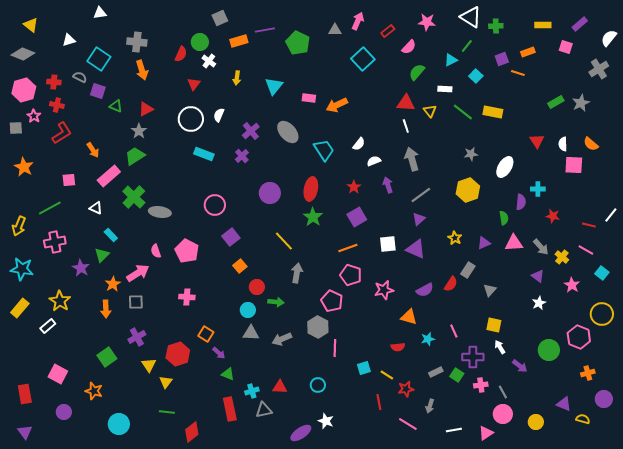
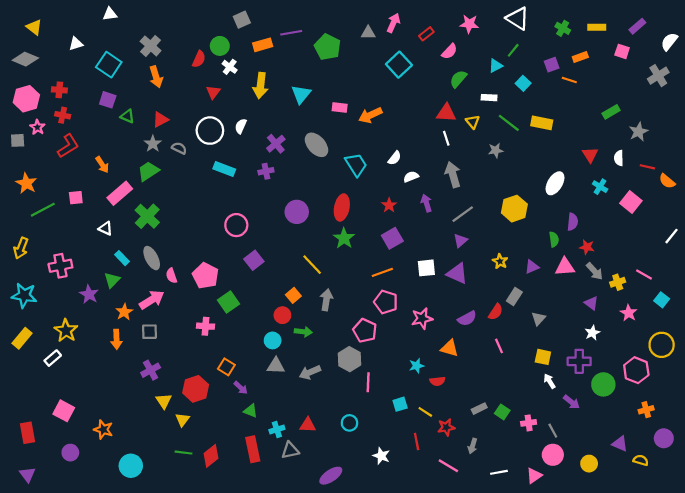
green cross: (496, 26) -> (563, 28), moved, turned 32
gray cross: (137, 42) -> (151, 46), turned 36
gray semicircle: (80, 77) -> (179, 148), moved
yellow arrow: (237, 78) -> (260, 85), size x1.6
gray star: (581, 103) -> (639, 132), moved
orange semicircle: (591, 144) -> (667, 181), moved
gray star: (471, 154) -> (496, 150), moved
purple cross: (242, 156) -> (266, 171), turned 32
pink square: (574, 165) -> (631, 202), moved, turned 36
cyan cross: (538, 189) -> (600, 187), moved, turned 32
green line: (50, 208) -> (43, 210), moved
gray ellipse: (160, 212) -> (152, 258), moved, turned 55
red star: (553, 216) -> (587, 247), moved
red line: (589, 225) -> (647, 167), moved
yellow cross: (562, 257) -> (618, 282), turned 32
orange square: (240, 266) -> (293, 295), moved
pink line: (454, 331) -> (499, 346), moved
cyan star: (428, 339) -> (417, 366), moved
green square: (107, 357) -> (229, 302), moved
purple cross: (473, 357) -> (579, 361), moved
white star: (326, 421) -> (381, 456), moved
red diamond: (192, 432) -> (211, 456), moved

